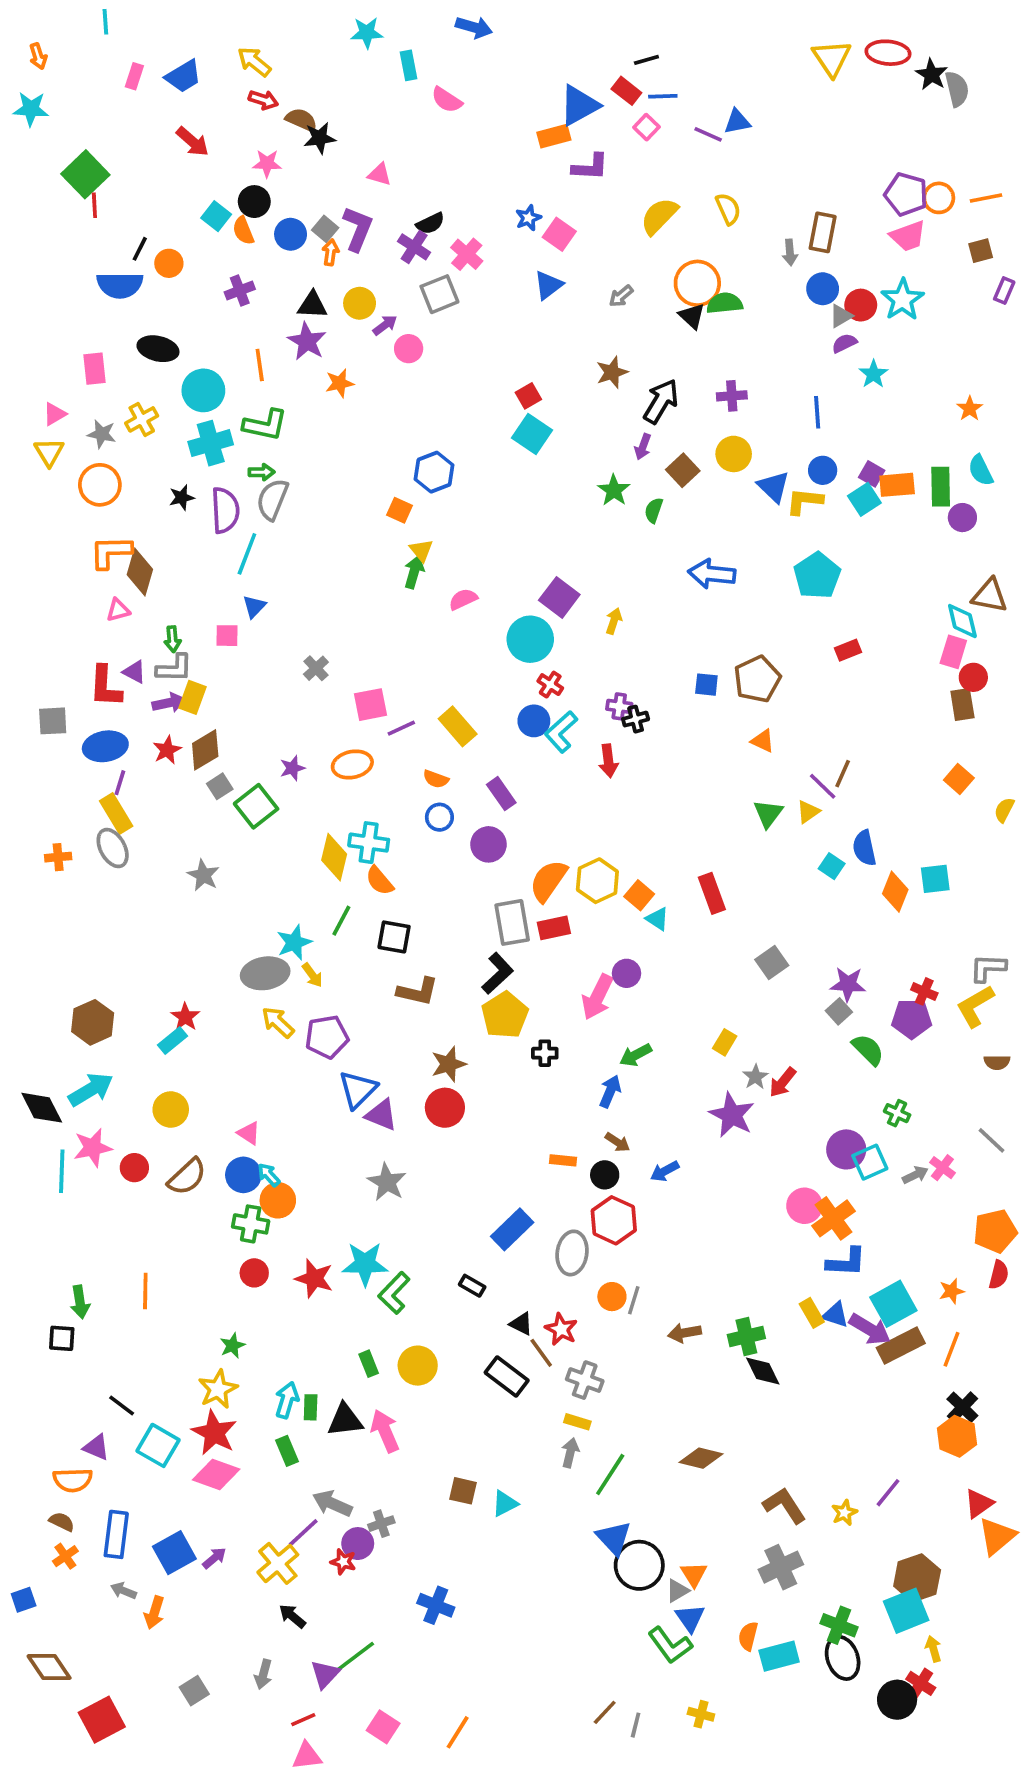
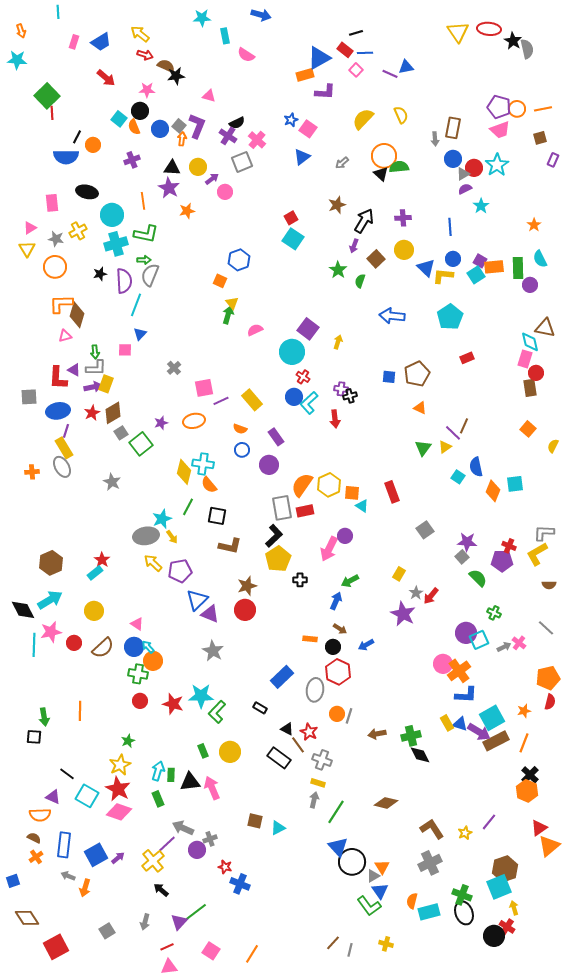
orange square: (639, 895) -> (352, 493), turned -35
red star: (343, 1562) -> (225, 867), moved

